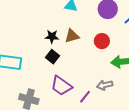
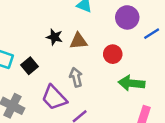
black square: (52, 57) -> (30, 66), moved
gray arrow: (105, 85) -> (76, 77), moved, turned 77

